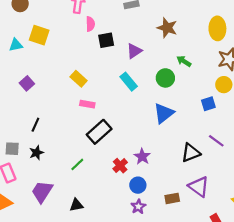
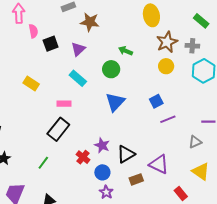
brown star: (167, 28) -> (90, 22), moved
pink rectangle: (87, 104) -> (64, 104), moved
blue square: (208, 104) -> (156, 101), moved
purple line: (216, 141) -> (168, 119), turned -49
black triangle: (191, 153) -> (126, 154), moved

